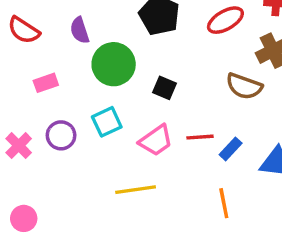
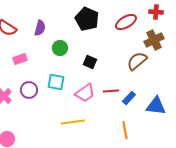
purple semicircle: (80, 30) -> (40, 28), turned -147
green circle: (114, 64) -> (60, 48), size x0.6
brown semicircle: (244, 86) -> (137, 61), turned 120
cyan square: (107, 122) -> (56, 82), turned 36

